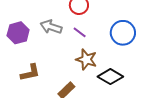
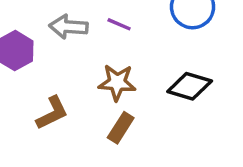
brown star: (86, 59) -> (117, 82), moved

